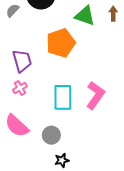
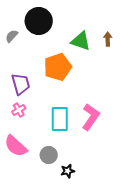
black star: (62, 160) -> (68, 171), moved

